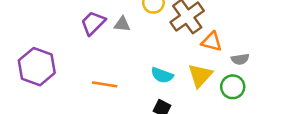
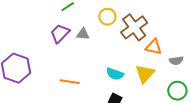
green circle: (233, 87) -> (177, 91), moved

